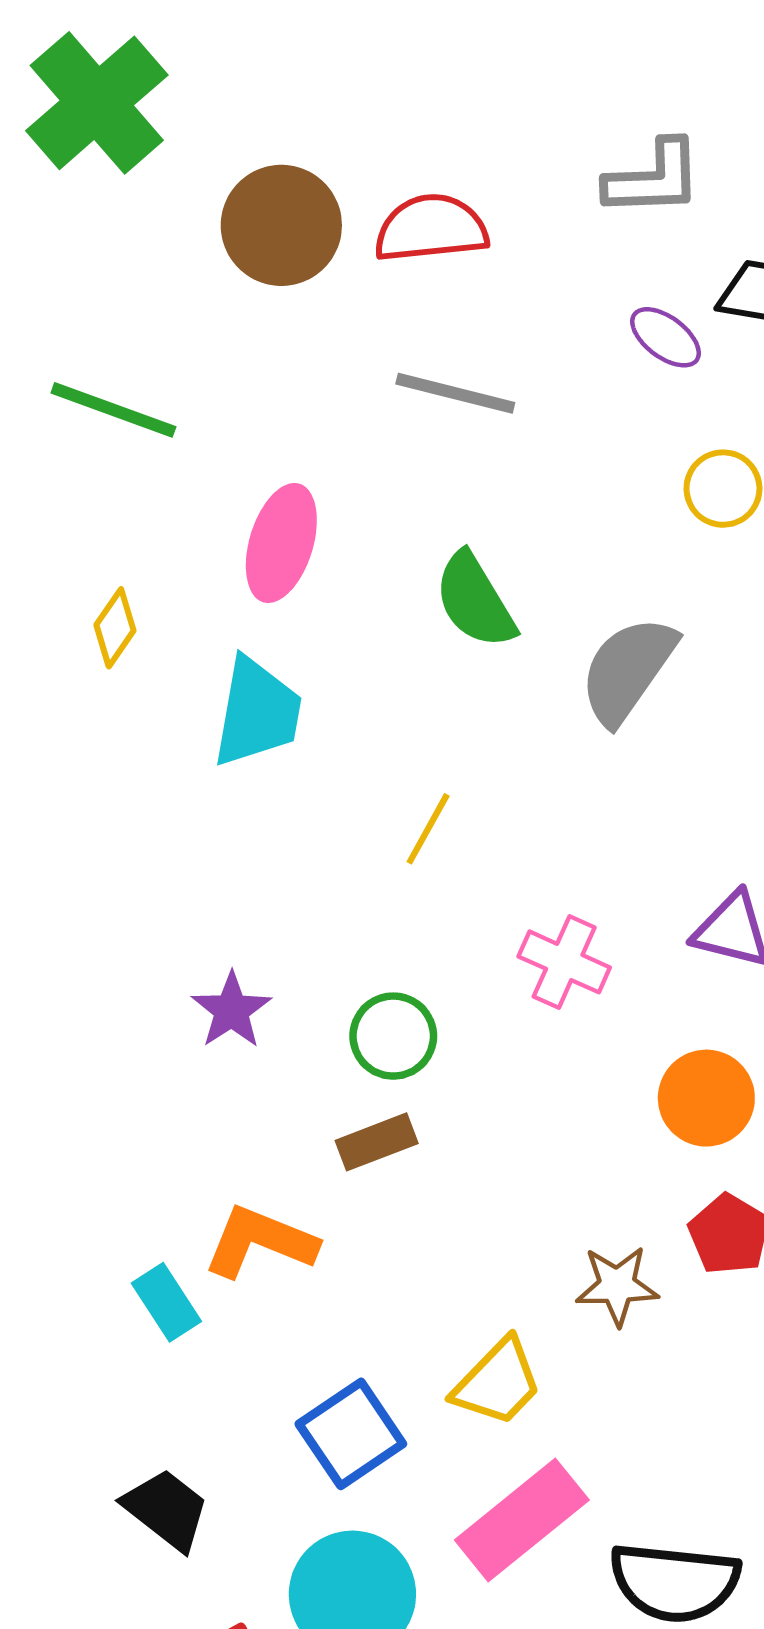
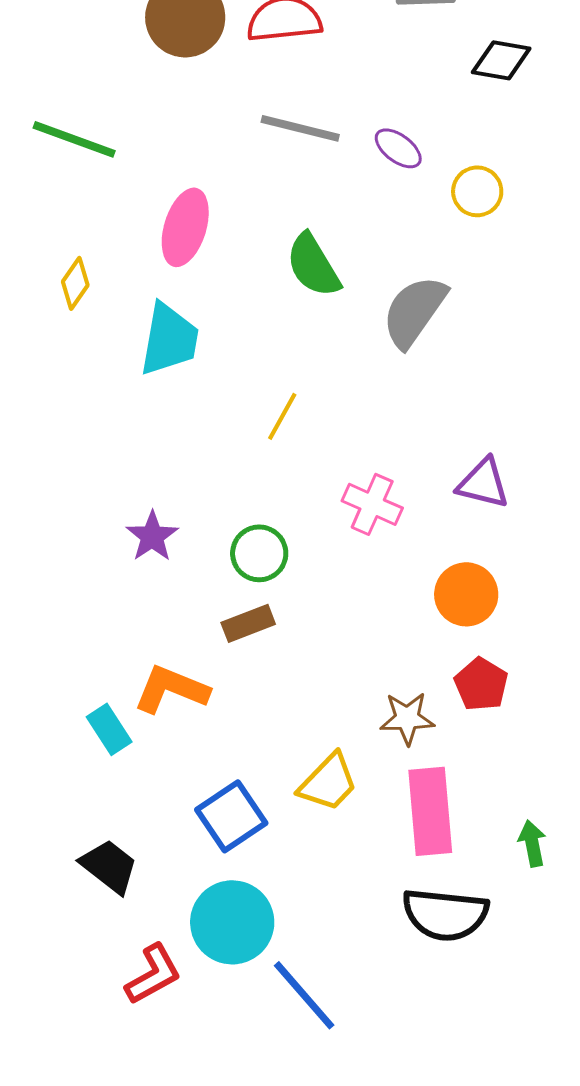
purple ellipse: (666, 337) -> (398, 148), moved
pink rectangle: (522, 1520) -> (430, 811), moved, turned -56

